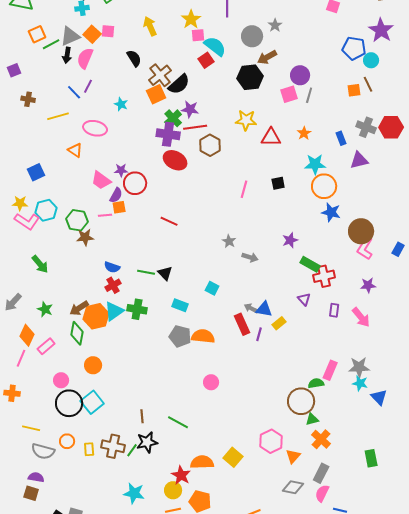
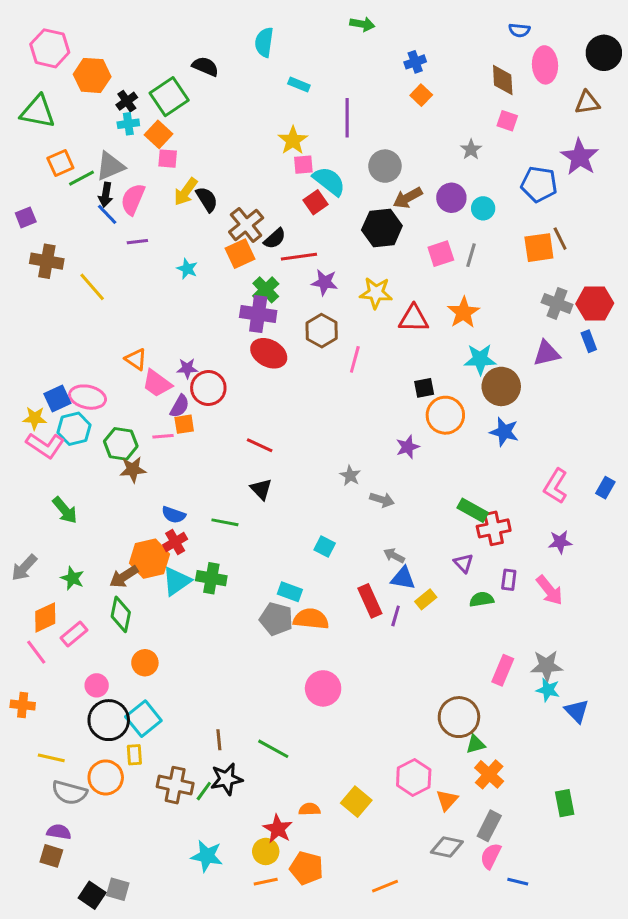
gray star: (275, 25) -> (471, 149), moved
yellow arrow: (150, 26) -> (186, 192), moved, turned -120
orange square: (92, 34) -> (159, 134), moved
cyan circle: (371, 60) -> (483, 208), moved
purple circle: (300, 75) -> (451, 198), moved
black semicircle: (179, 84) -> (275, 239), size x0.7
purple line: (88, 86) -> (137, 242), turned 56
orange square: (354, 90) -> (539, 248), size x1.5
blue line: (74, 92) -> (107, 214), moved
brown cross: (28, 99) -> (47, 261), size x1.5
purple star: (190, 109) -> (325, 282), moved
yellow line: (58, 116) -> (92, 287), turned 65
red line: (195, 127) -> (299, 257), moved
pink ellipse: (95, 128) -> (88, 397), moved
orange star: (304, 133) -> (463, 313), size x1.5
blue rectangle: (341, 138) -> (589, 341), moved
orange triangle: (75, 150) -> (136, 359), moved
blue square: (36, 172) -> (57, 399), moved
orange circle: (324, 186) -> (445, 415), moved
pink line: (244, 189) -> (355, 359), moved
brown circle: (361, 231) -> (501, 386), moved
purple star: (290, 240) -> (408, 447), moved
black triangle: (165, 273) -> (261, 489), moved
cyan rectangle: (180, 305) -> (290, 592), moved
gray arrow: (251, 308) -> (394, 556), moved
orange hexagon: (96, 316) -> (149, 559), moved
orange diamond: (27, 335) -> (45, 617), turned 40
pink line: (21, 358) -> (36, 652), turned -60
pink circle: (211, 382) -> (323, 688), size x1.5
green semicircle: (316, 383) -> (482, 599), moved
orange circle: (67, 441) -> (106, 777), size x1.5
yellow rectangle: (89, 449) -> (134, 755), moved
orange semicircle: (202, 462) -> (309, 809), size x0.6

